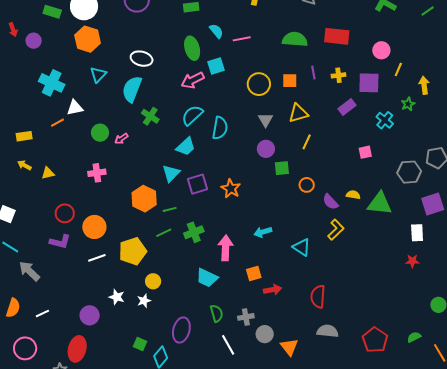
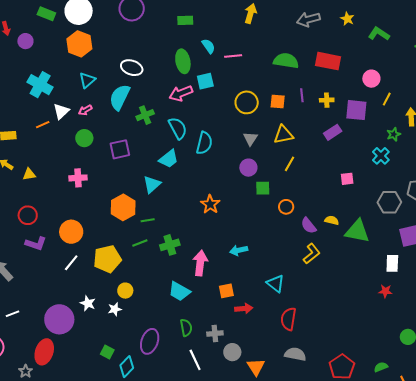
white triangle: (75, 108) -> (61, 111), turned -36
cyan semicircle: (192, 115) -> (178, 128), turned 100
green cross: (150, 116) -> (145, 115), moved, turned 30
cyan cross: (385, 120) -> (381, 156), moved
pink arrow: (121, 139) -> (85, 110), moved
purple square: (198, 184) -> (120, 149), moved
red circle: (65, 213) -> (28, 215), moved
cyan triangle: (302, 247) -> (276, 284), moved
white line: (97, 258) -> (71, 263), turned -36
purple circle: (90, 315) -> (59, 319), size x1.5

